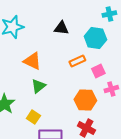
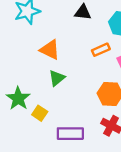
yellow square: (33, 117) -> (40, 113), moved

